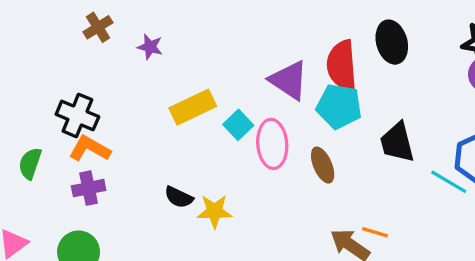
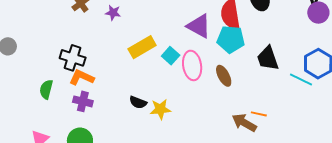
purple cross: (89, 188) -> (83, 101), turned 30

